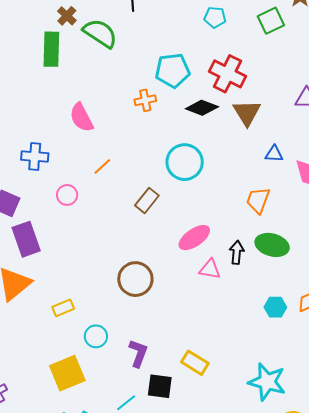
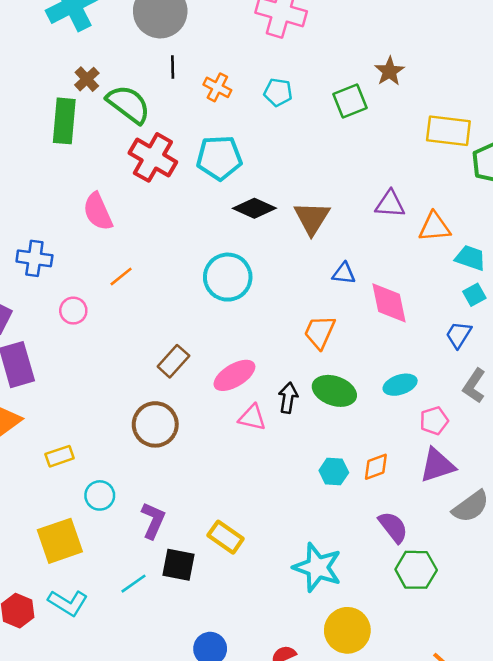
red cross: (227, 74) -> (153, 157), moved
orange cross: (145, 100) -> (217, 87), moved, turned 35
brown rectangle: (147, 200) -> (173, 361), moved

